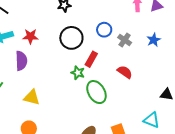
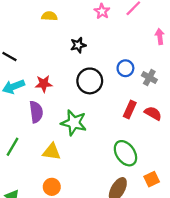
red rectangle: (91, 59) -> (130, 110), moved
green star: (78, 73) -> (74, 123), moved, size x1.6
green ellipse: (96, 92) -> (125, 153), moved

